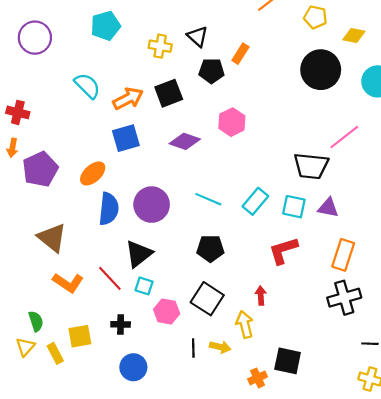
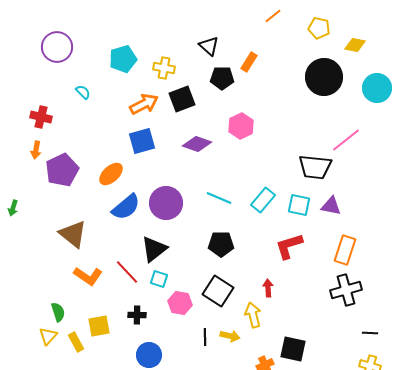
cyan pentagon: (106, 26) -> (123, 59), moved
yellow cross: (160, 46) -> (164, 68), moved
cyan semicircle: (87, 86) -> (83, 92), moved, size x0.6
blue semicircle: (109, 209) -> (126, 207), turned 44

